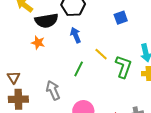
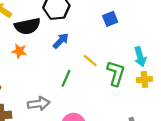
blue arrow: (76, 35) -> (61, 41), turned 70
gray arrow: (53, 90) -> (39, 104), turned 108

